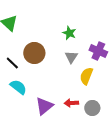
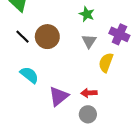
black line: (12, 63) -> (23, 37), moved
gray circle: (92, 108) -> (88, 114), moved

